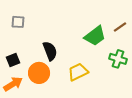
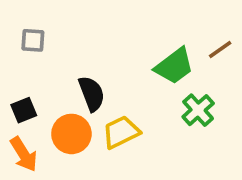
green cross: (118, 59) -> (198, 110), moved, turned 30
yellow trapezoid: (78, 72) -> (121, 132), moved
orange arrow: (13, 84) -> (24, 154), turned 90

